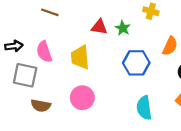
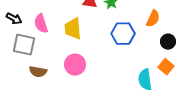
black arrow: (14, 46) -> (14, 19), turned 35
cyan semicircle: (144, 108) -> (145, 80), moved

